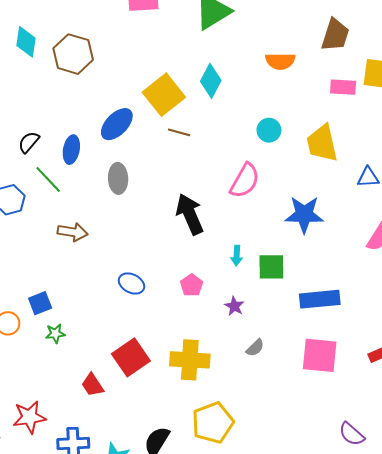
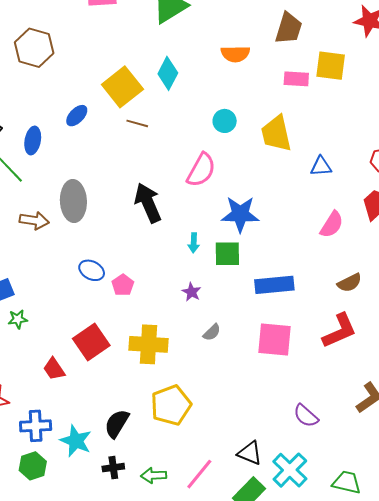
blue ellipse: (117, 124) -> (77, 116), size x0.7
gray ellipse: (118, 178) -> (73, 201), moved, size x1.4
blue star: (304, 215) -> (240, 214), moved
pink pentagon: (192, 285) -> (123, 285), moved

